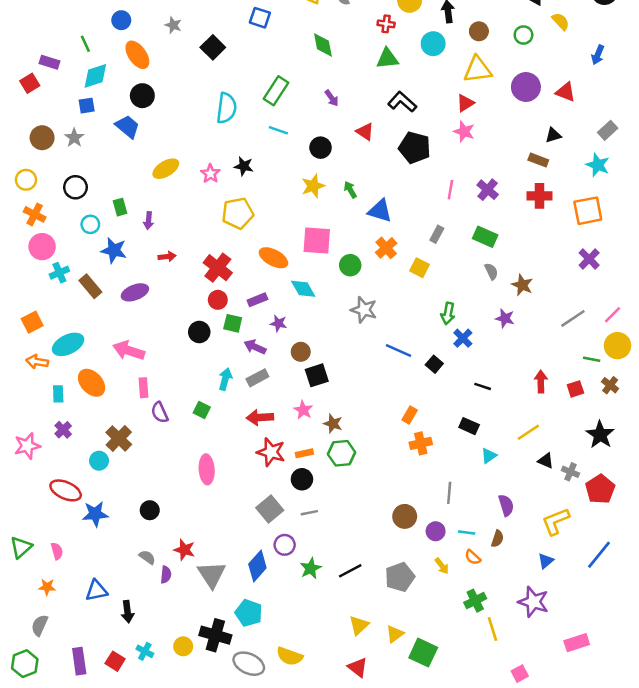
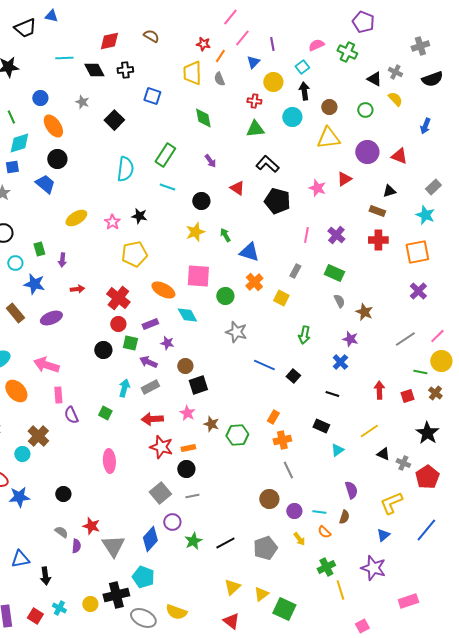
red triangle: (465, 103) -> (344, 179), moved
blue cross: (463, 338) -> (340, 362), moved
green hexagon: (342, 453) -> (237, 435), moved
gray line: (449, 493) -> (288, 470), moved, turned -30
black cross: (215, 635) -> (116, 595), turned -30

